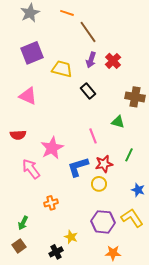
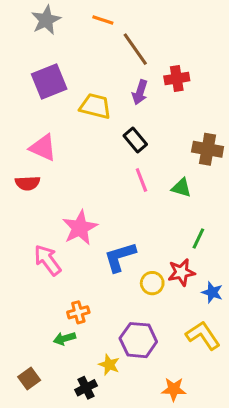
red cross: (113, 61) -> (177, 78), moved, turned 35
red semicircle: (18, 135) -> (28, 183), moved
pink line: (93, 136) -> (141, 180), moved
red star: (104, 164) -> (181, 272), moved
purple hexagon: (103, 222) -> (138, 340), moved
green arrow: (23, 223) -> (64, 338), moved, turned 48

